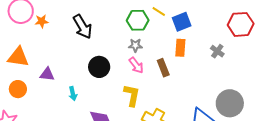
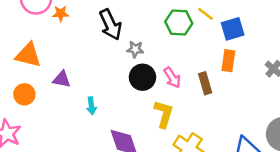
gray star: (135, 45) -> (135, 49), moved
black circle: (99, 67) -> (142, 77), moved

